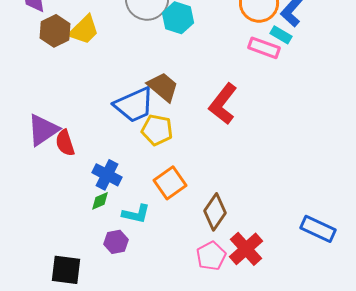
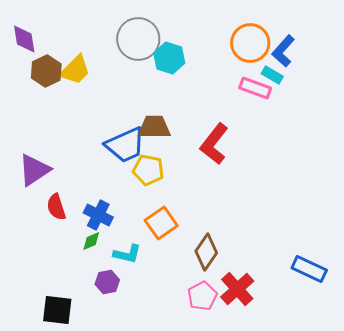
brown trapezoid: (163, 87) -> (154, 127), turned -40
red semicircle: (65, 143) -> (56, 207), moved

